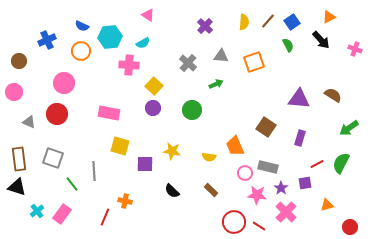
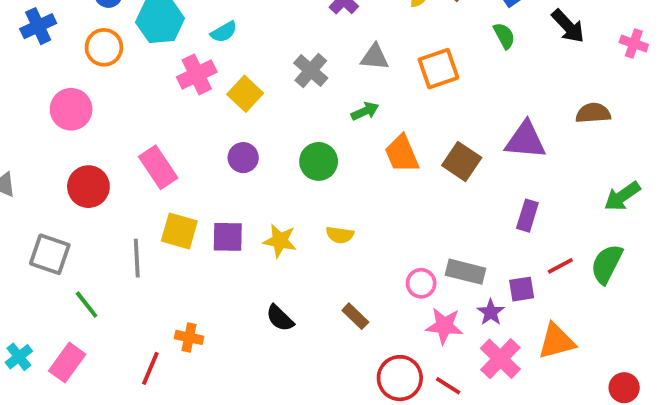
pink cross: (129, 65) -> (197, 74), turned -30
yellow square: (154, 86) -> (245, 94), moved
brown semicircle: (333, 95) -> (593, 113), moved, turned -36
pink rectangle: (109, 113) -> (158, 167), turned 45
red circle: (57, 114) -> (88, 187), moved
brown square: (266, 127) -> (462, 161), moved
orange trapezoid: (235, 146) -> (402, 154), moved
yellow semicircle: (209, 157) -> (340, 235), moved
purple square: (145, 164) -> (228, 237), moved
gray line: (94, 171) -> (137, 258), moved
purple square: (305, 183) -> (522, 289), moved
orange triangle: (327, 205) -> (556, 341), moved, size x1.5

